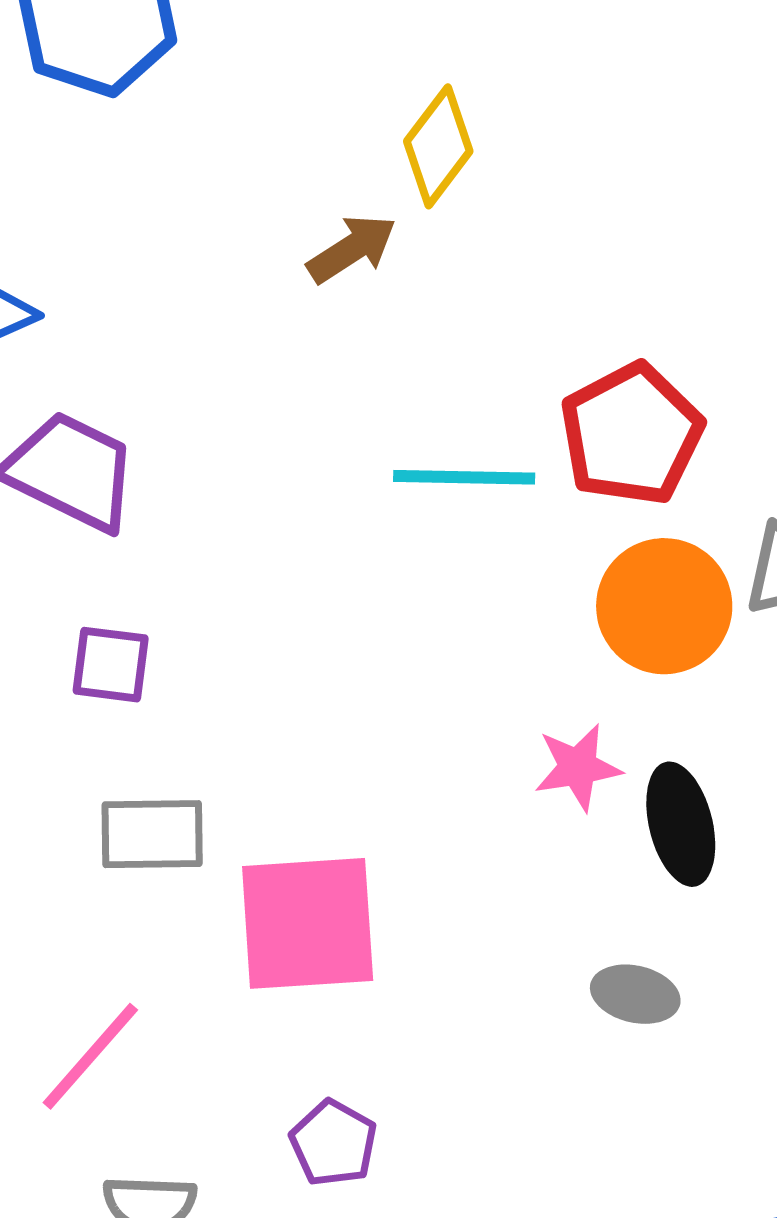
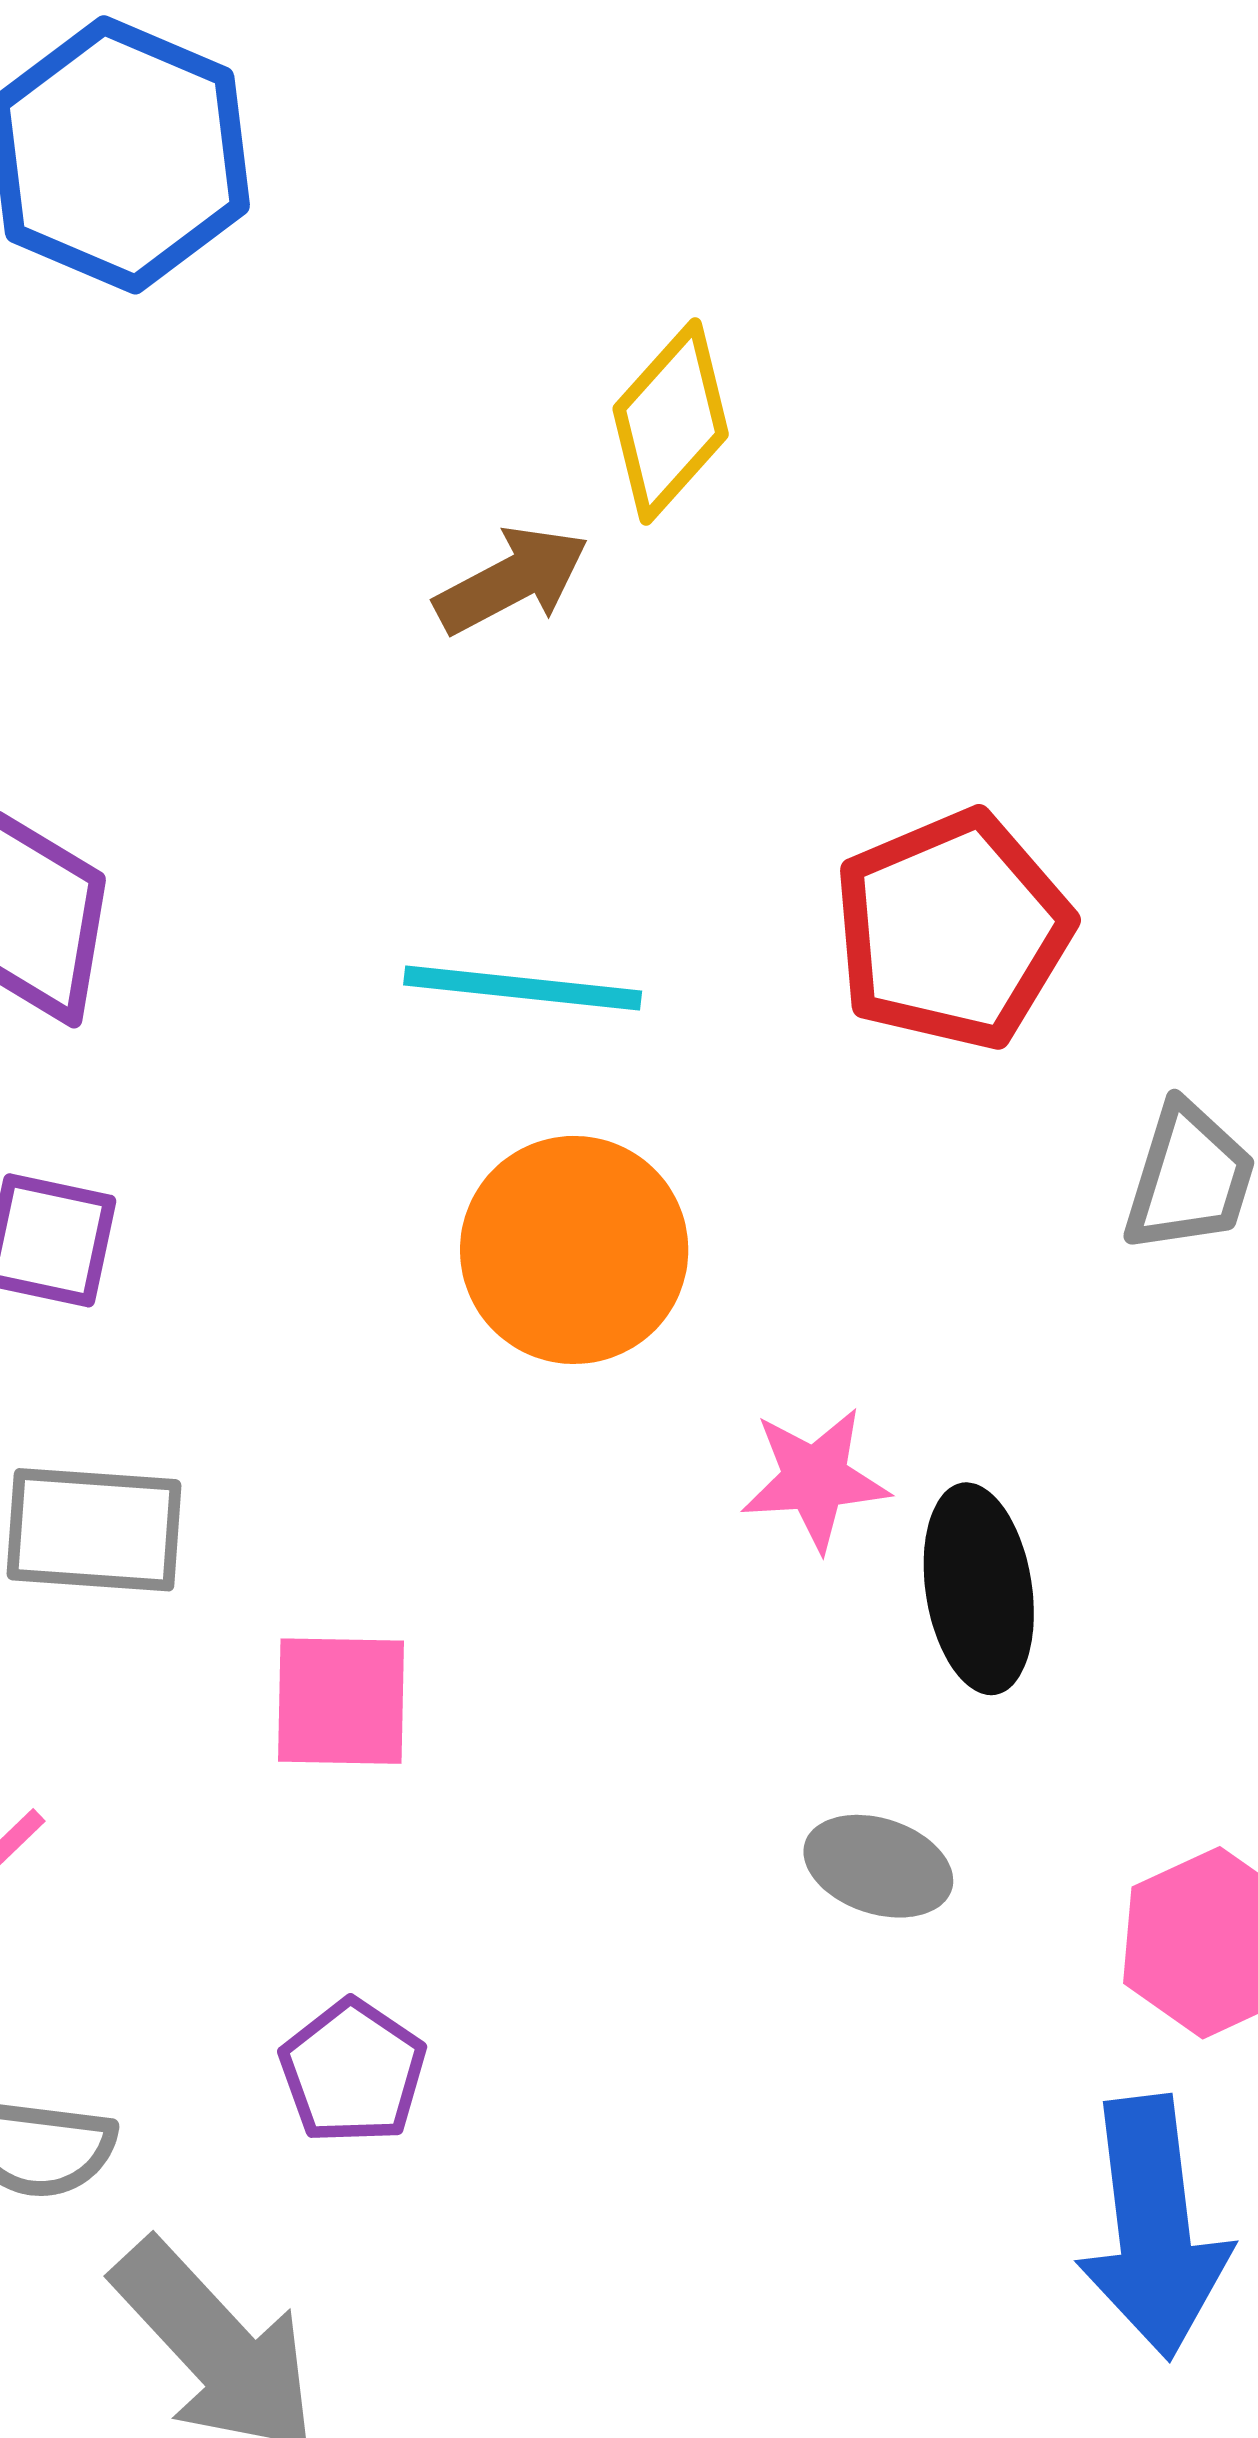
cyan line: (464, 477) -> (523, 988), moved
orange circle: (664, 606) -> (574, 1250), moved
pink square: (308, 923) -> (341, 1701), size x0.6

